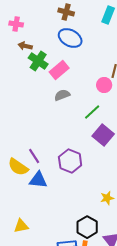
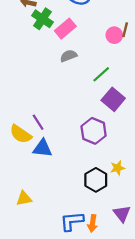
pink circle: (104, 85) -> (114, 35), moved
purple hexagon: (70, 161) -> (94, 131), moved
black hexagon: (87, 227) -> (96, 180), moved

